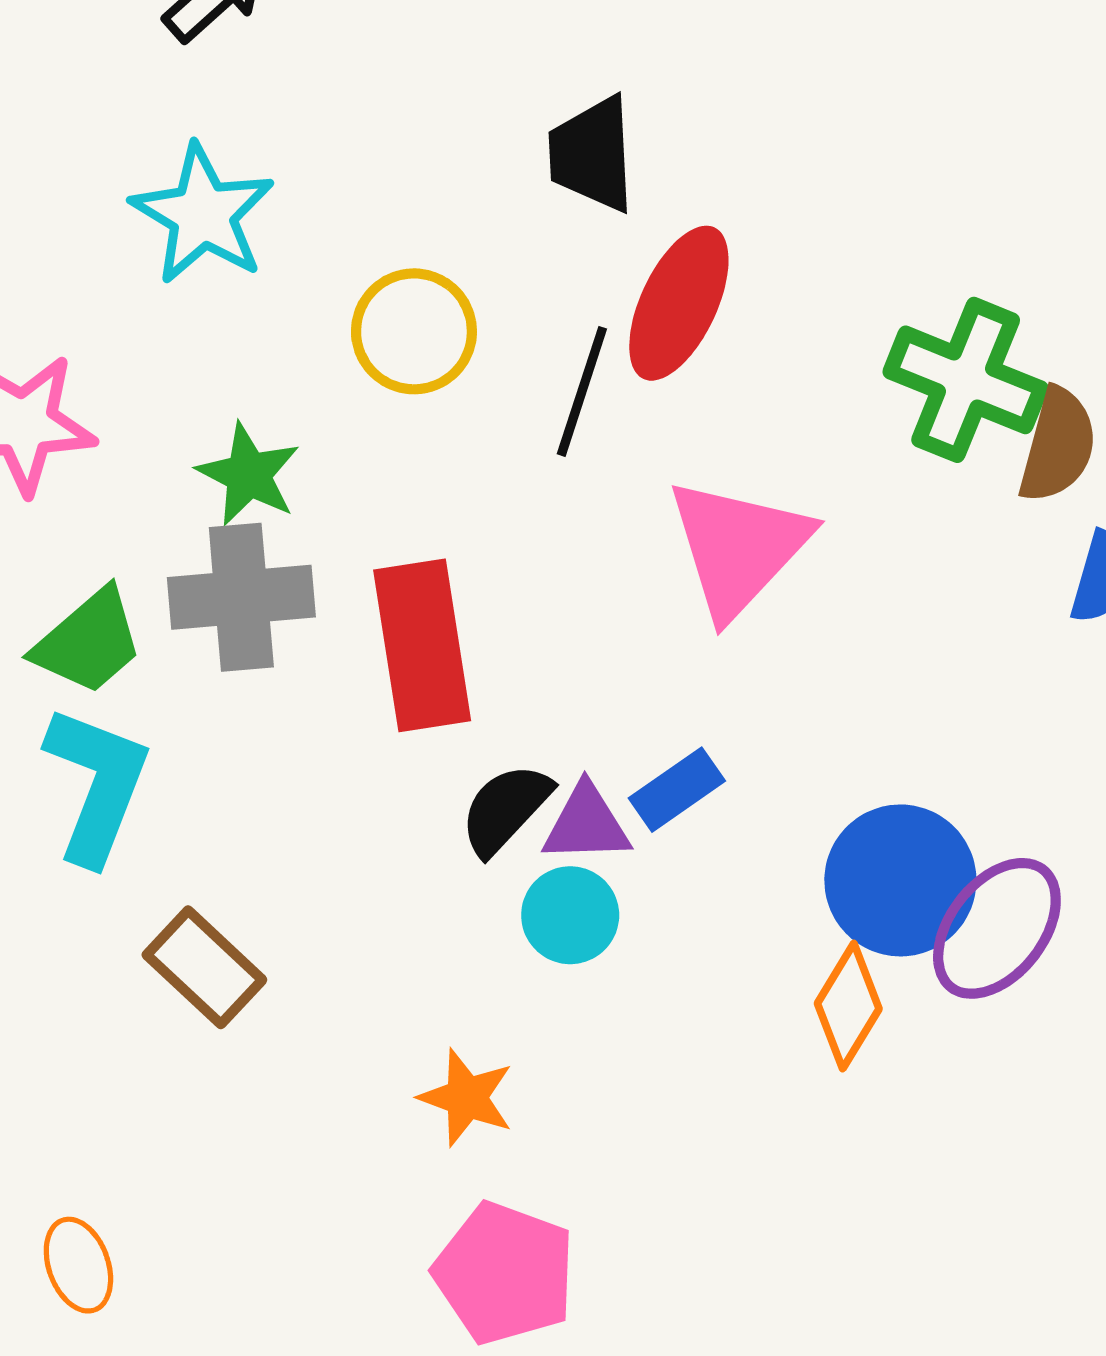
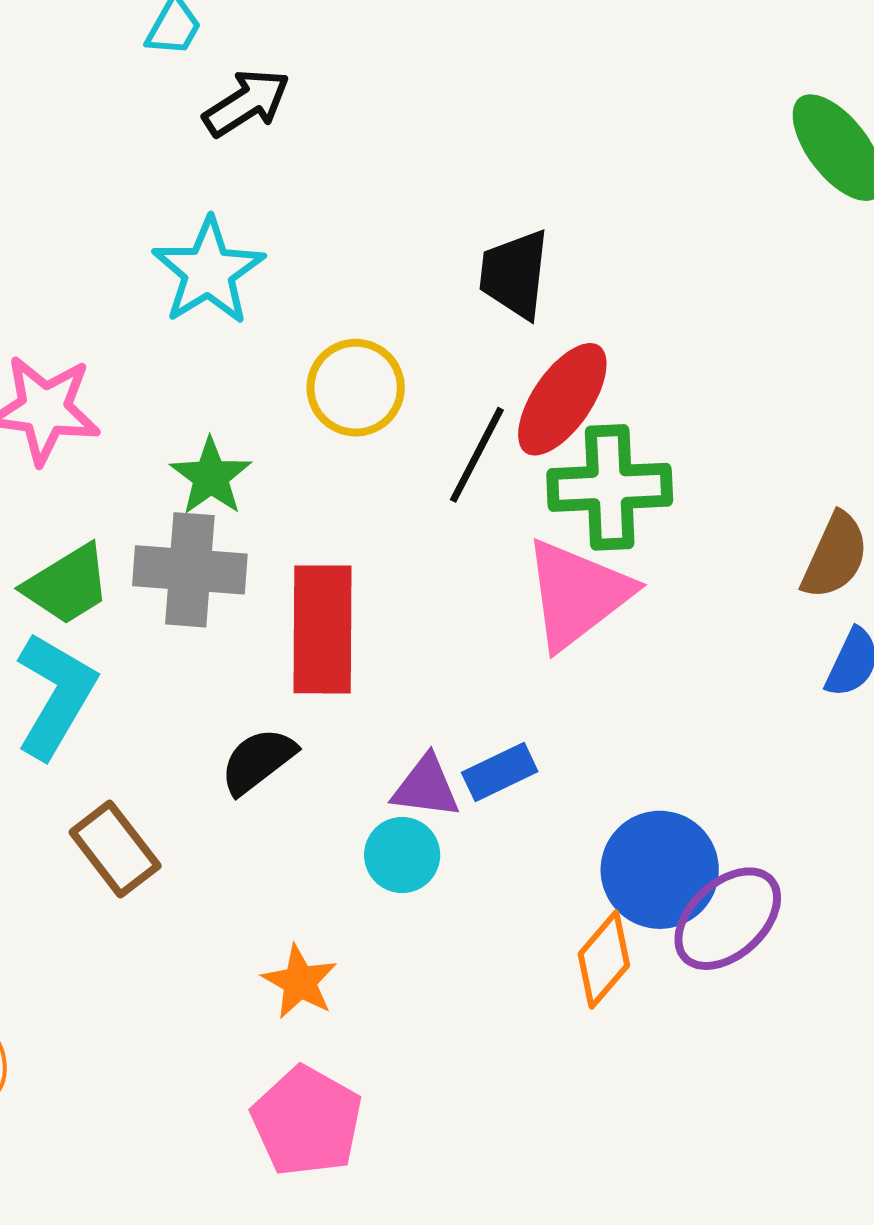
green cross: (966, 380) -> (610, 487), moved, turned -34
black semicircle: (505, 809) -> (258, 761), moved

